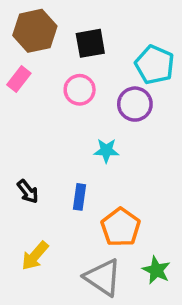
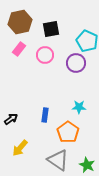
pink rectangle: (19, 79) -> (19, 49), moved
cyan star: (106, 150) -> (79, 107), moved
black arrow: (28, 192) -> (11, 119), moved, turned -88
green star: (156, 270) -> (87, 165), moved

